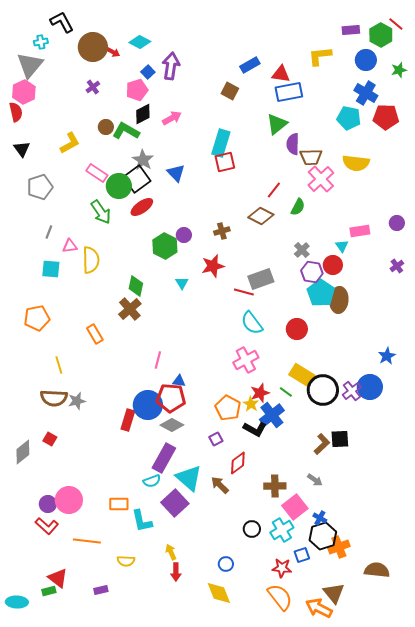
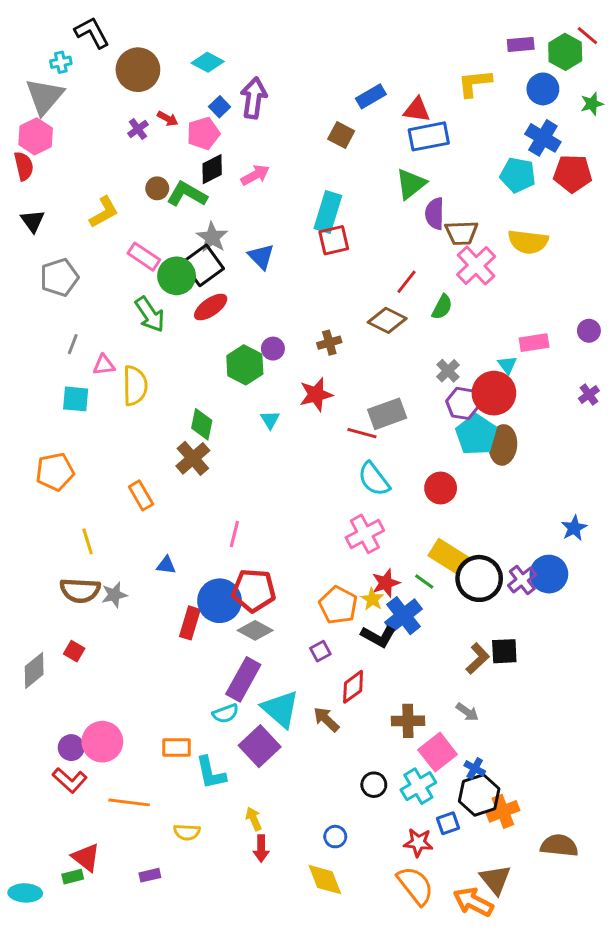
red arrow: (113, 52) -> (168, 119), moved
red circle: (333, 265) -> (494, 393), size x1.5
blue triangle: (179, 381) -> (166, 565), moved

